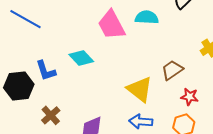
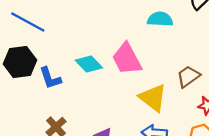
pink trapezoid: (111, 25) -> (127, 59), moved
black hexagon: (19, 86) -> (20, 62), moved

